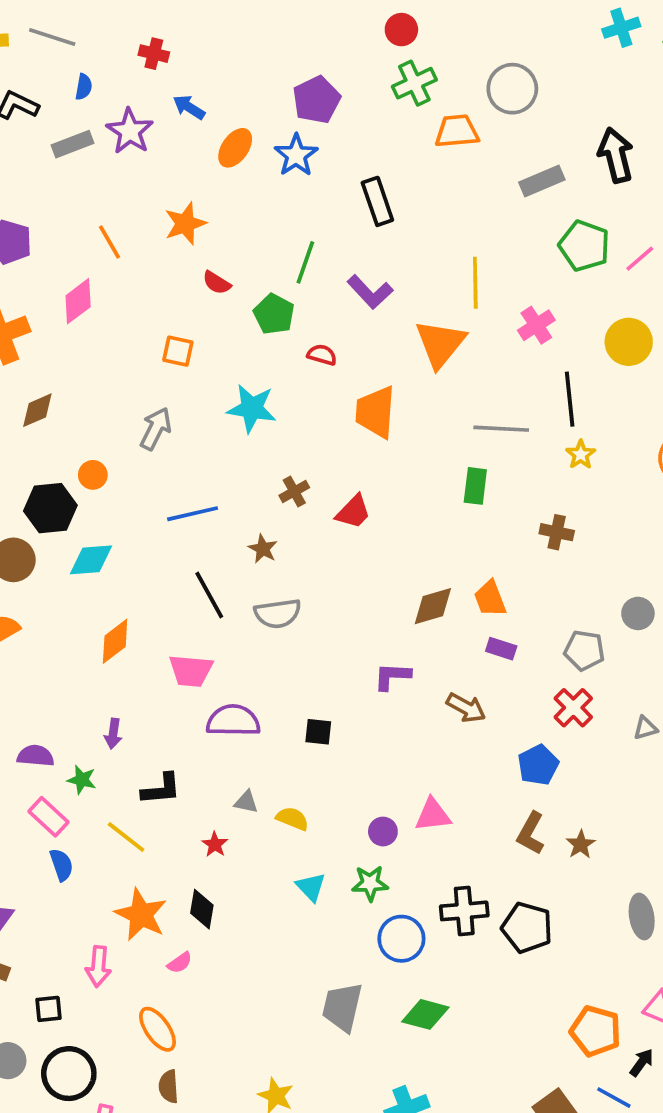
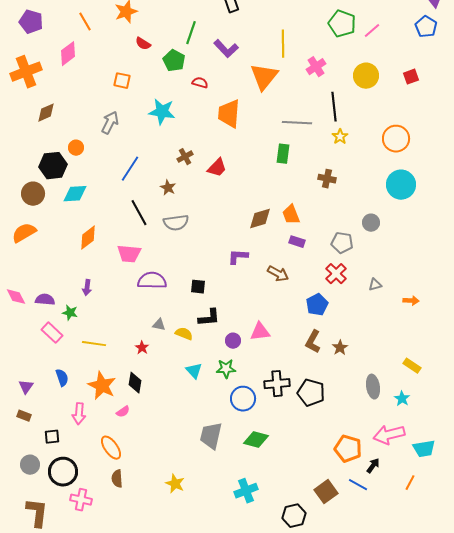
blue line: (193, 514) -> (130, 169), turned -44
black L-shape: (161, 789) -> (209, 318), moved
yellow line: (126, 837) -> (94, 344), turned -30
blue semicircle: (61, 865) -> (62, 378), moved

